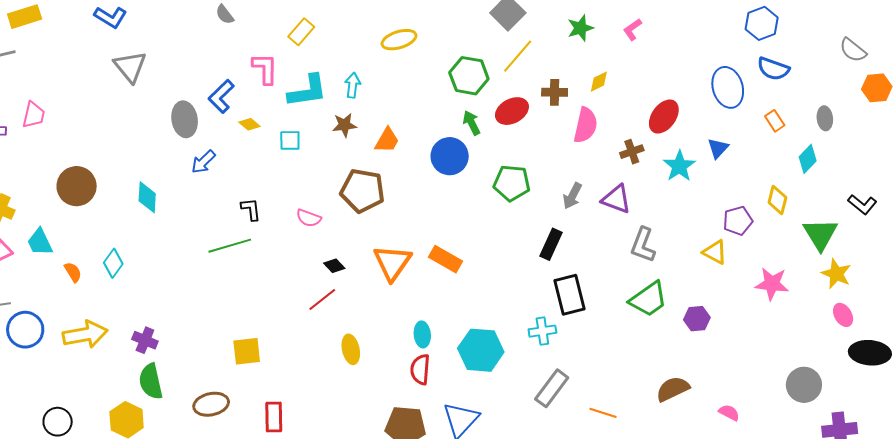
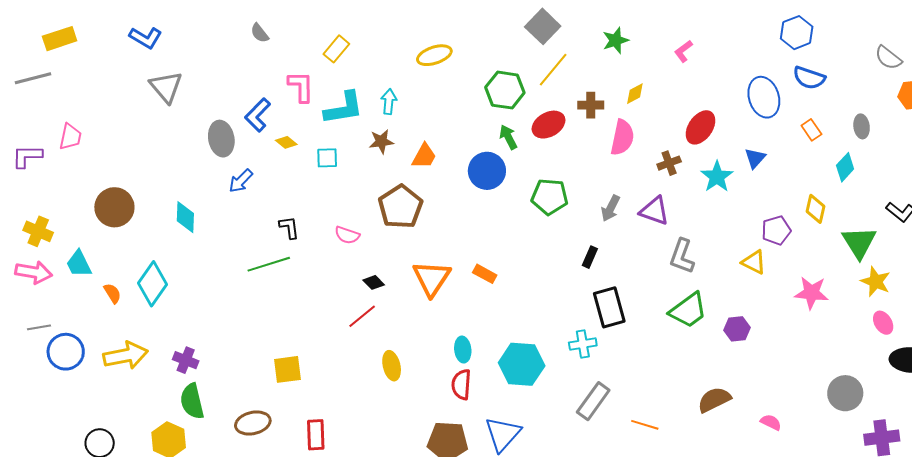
pink L-shape: (632, 30) -> (683, 51), moved
brown pentagon: (363, 191) -> (401, 207), turned 30
black rectangle: (551, 244) -> (590, 257), size x0.7
orange rectangle: (446, 259) -> (485, 274), size x0.7
cyan diamond: (113, 263) -> (153, 284), size x1.5

